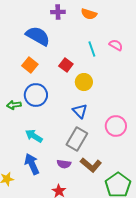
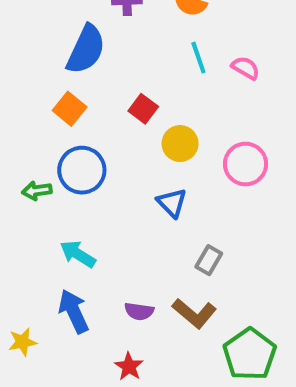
blue semicircle: (38, 36) -> (86, 49), turned 85
cyan line: (92, 49) -> (198, 58), moved
pink circle: (116, 126) -> (246, 164), moved
gray rectangle: (77, 139) -> (209, 260), moved, size x0.6

